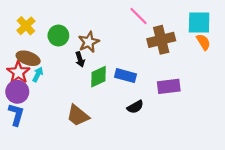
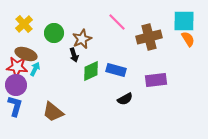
pink line: (138, 16) -> (117, 22), moved
red star: (18, 72) -> (17, 67), turned -30
brown trapezoid: (78, 116) -> (53, 112), moved

